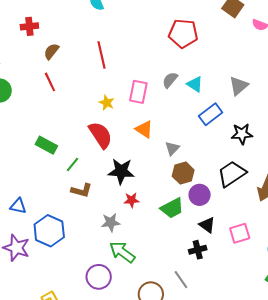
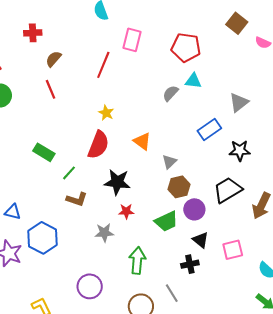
red line: (101, 55) -> (103, 65), turned 32
cyan triangle: (195, 84) -> (193, 81), moved, turned -30
pink rectangle: (138, 92) -> (132, 40), moved
red semicircle: (100, 135) -> (98, 145), turned 52
green arrow: (122, 252) -> (137, 260), moved, turned 56

